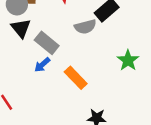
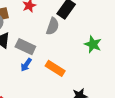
gray semicircle: (85, 27) -> (53, 26), turned -42

